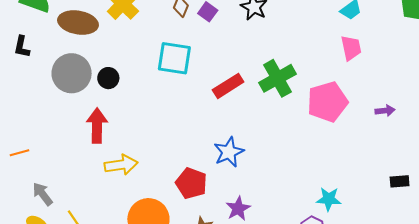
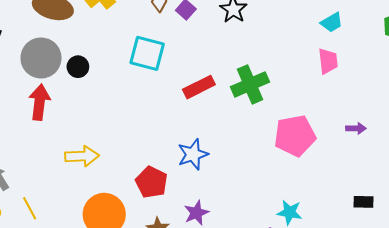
pink pentagon: (327, 102) -> (295, 136), moved
red arrow: (97, 126) -> (39, 102), moved

